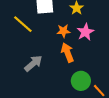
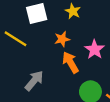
pink star: (85, 32) -> (95, 49), moved

